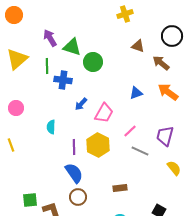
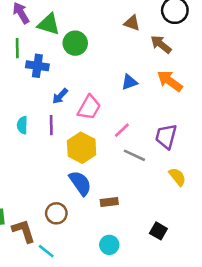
purple line: (74, 147) -> (51, 125), moved
blue semicircle: (74, 173) -> (80, 183), moved

